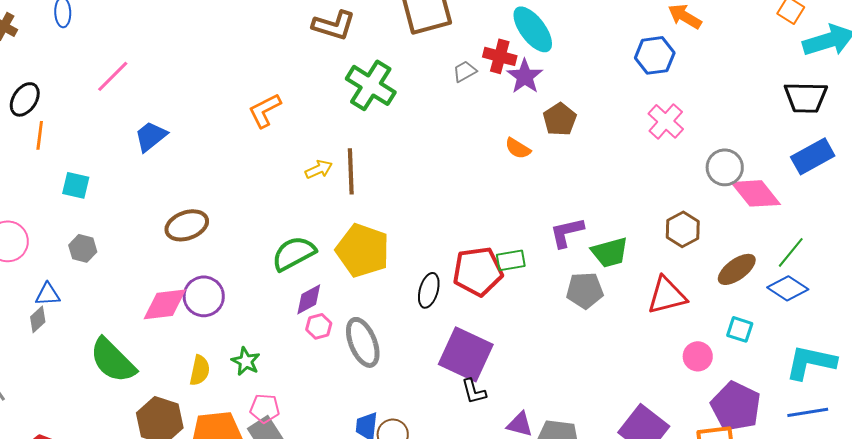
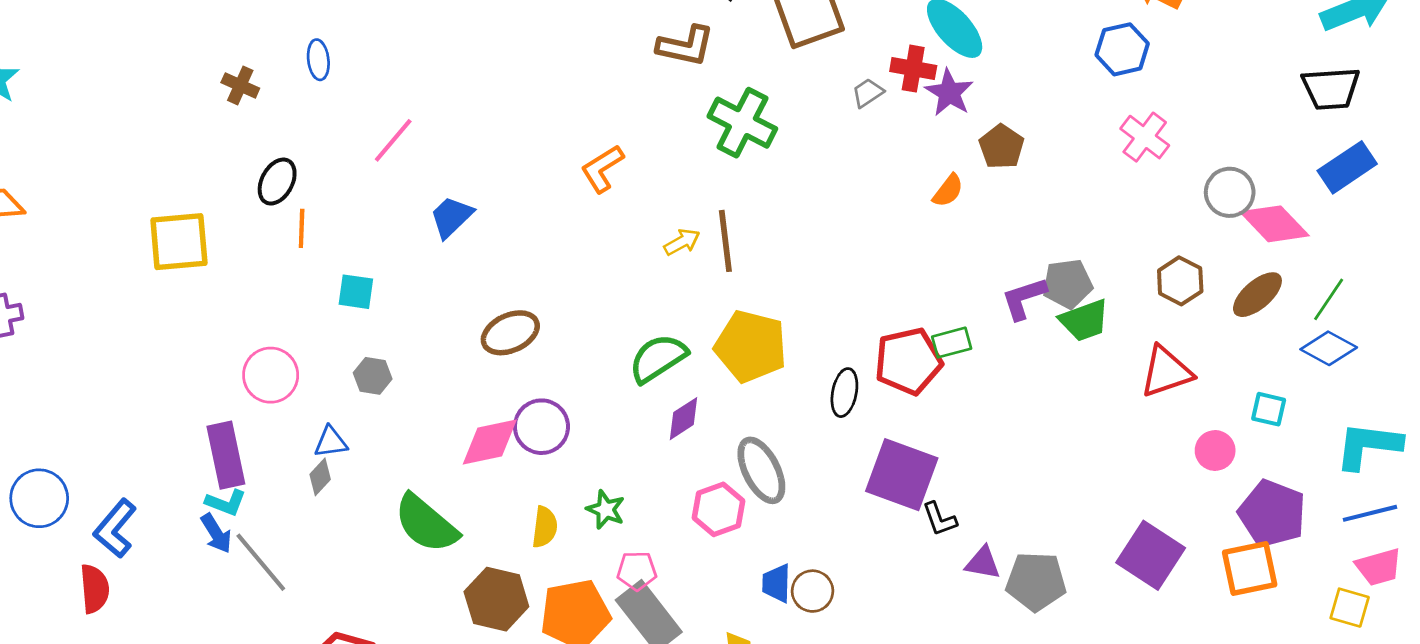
orange semicircle: (518, 148) -> (948, 191), turned -80
brown ellipse: (737, 269) -> (1257, 295), moved
gray pentagon: (585, 290) -> (1068, 284), moved
pink hexagon: (319, 326) -> (718, 509), moved, size x1.5
black L-shape: (474, 391) -> (940, 519), moved

